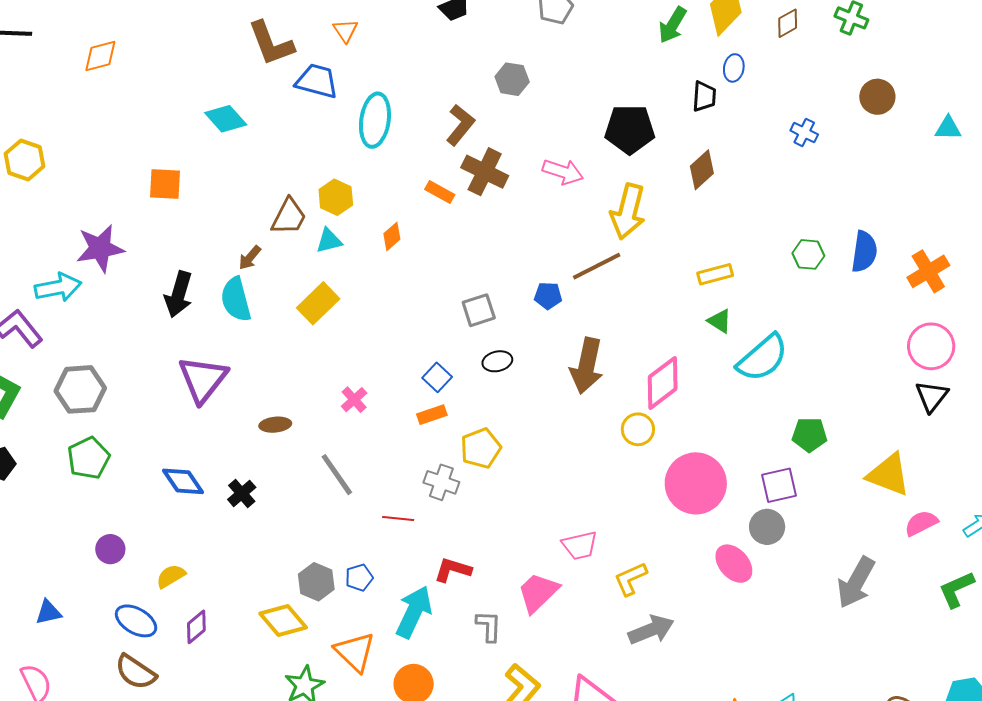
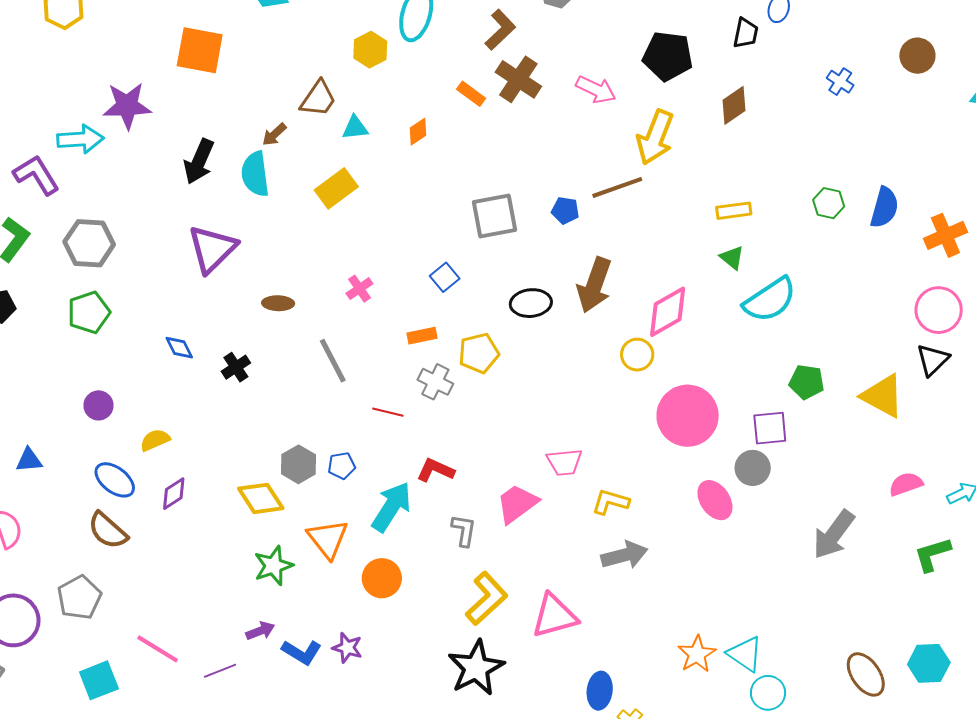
orange square: (165, 184) -> (200, 50), size x1.4
yellow hexagon: (336, 197) -> (370, 50), moved
gray square: (479, 310) -> (495, 216), size x1.4
black ellipse: (497, 361) -> (531, 303), moved, size x1.4
orange rectangle: (432, 415) -> (422, 336), moved
yellow triangle: (889, 475) -> (883, 396), moved
blue diamond: (183, 481) -> (179, 348), size x0.7
yellow L-shape: (631, 579) -> (611, 502), turned 33

